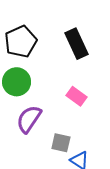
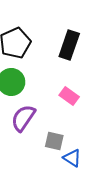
black rectangle: (76, 44) -> (69, 45), turned 44

